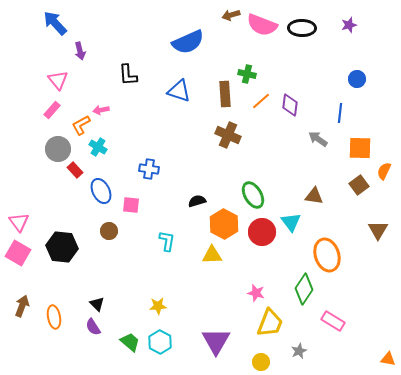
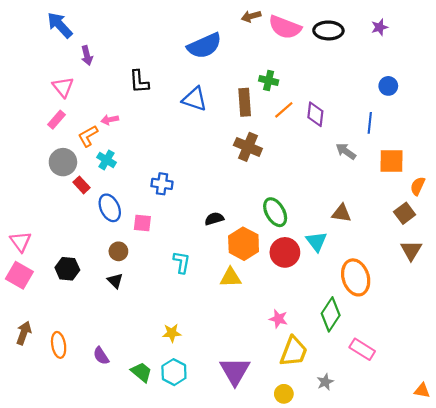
brown square: (359, 185) -> (405, 213), moved
black hexagon: (62, 247) -> (67, 269), size x0.7
black triangle: (97, 304) -> (115, 281), moved

